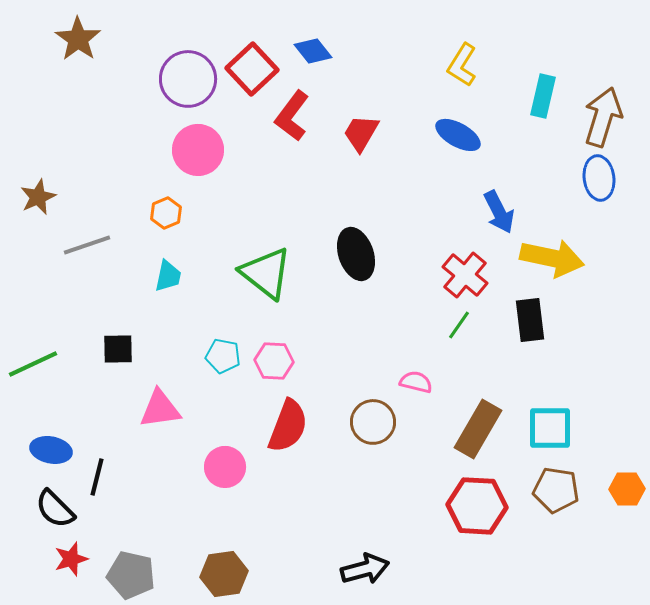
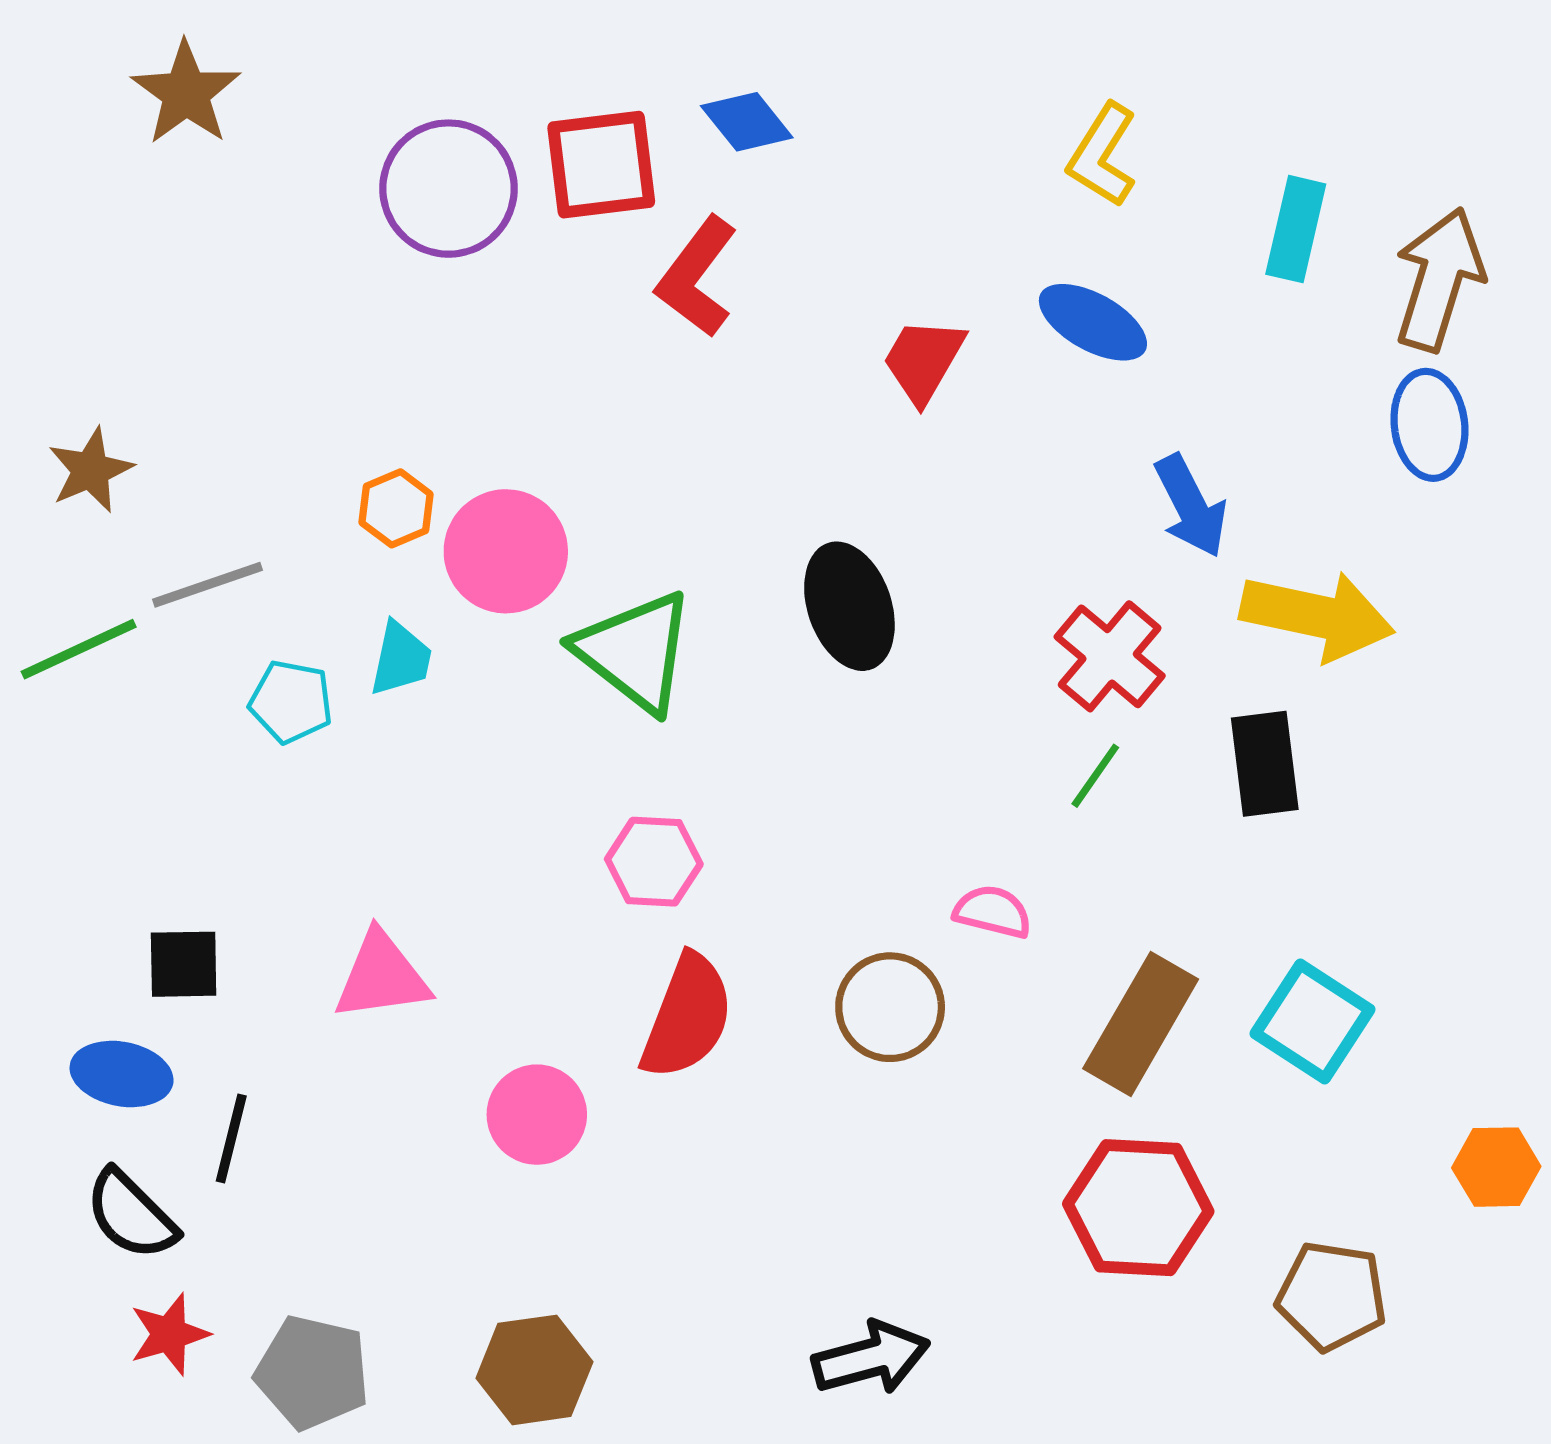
red square: (252, 69) -> (601, 165), turned 36
red trapezoid: (361, 133) -> (923, 360), moved
pink circle: (198, 150) -> (506, 551), moved
black square: (118, 349) -> (184, 964), moved
cyan pentagon: (223, 356) -> (291, 702), moved
green line: (33, 364) -> (79, 649), moved
cyan square: (550, 428) -> (1313, 1022), turned 33
brown pentagon: (556, 490) -> (1332, 1296), moved

